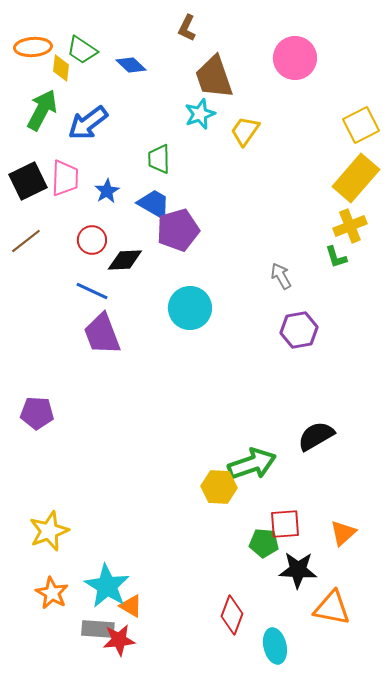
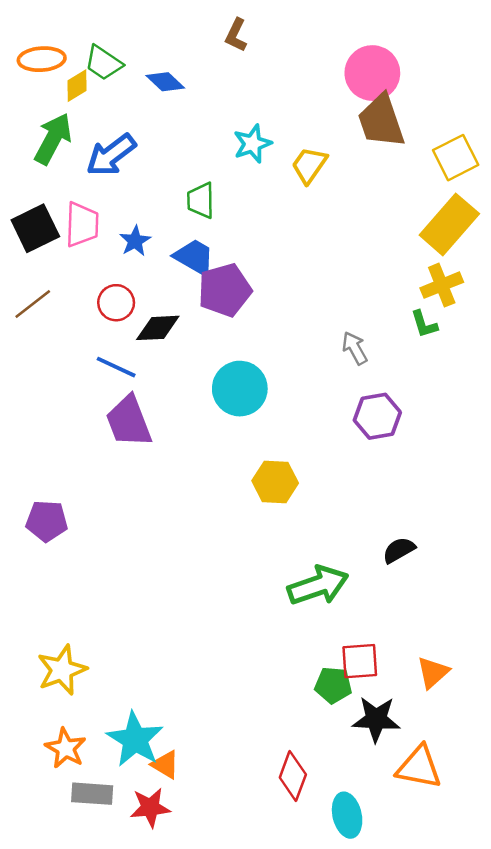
yellow diamond: (61, 68) -> (77, 86), turned 52
brown trapezoid: (214, 77) -> (381, 121), moved
black semicircle: (316, 436) -> (399, 550), size x0.7
yellow hexagon: (219, 487) -> (275, 482), moved
gray rectangle: (98, 629) -> (92, 794), moved

